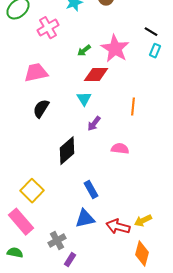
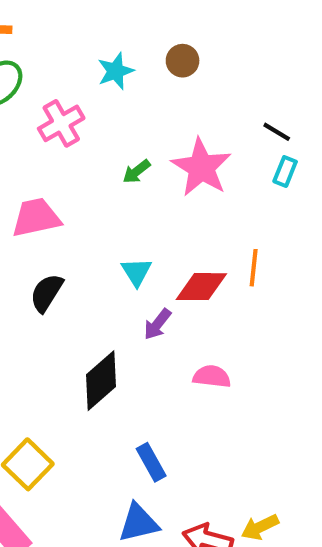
red diamond: (96, 75) -> (201, 287), moved
orange line: (133, 107) -> (254, 268), moved

